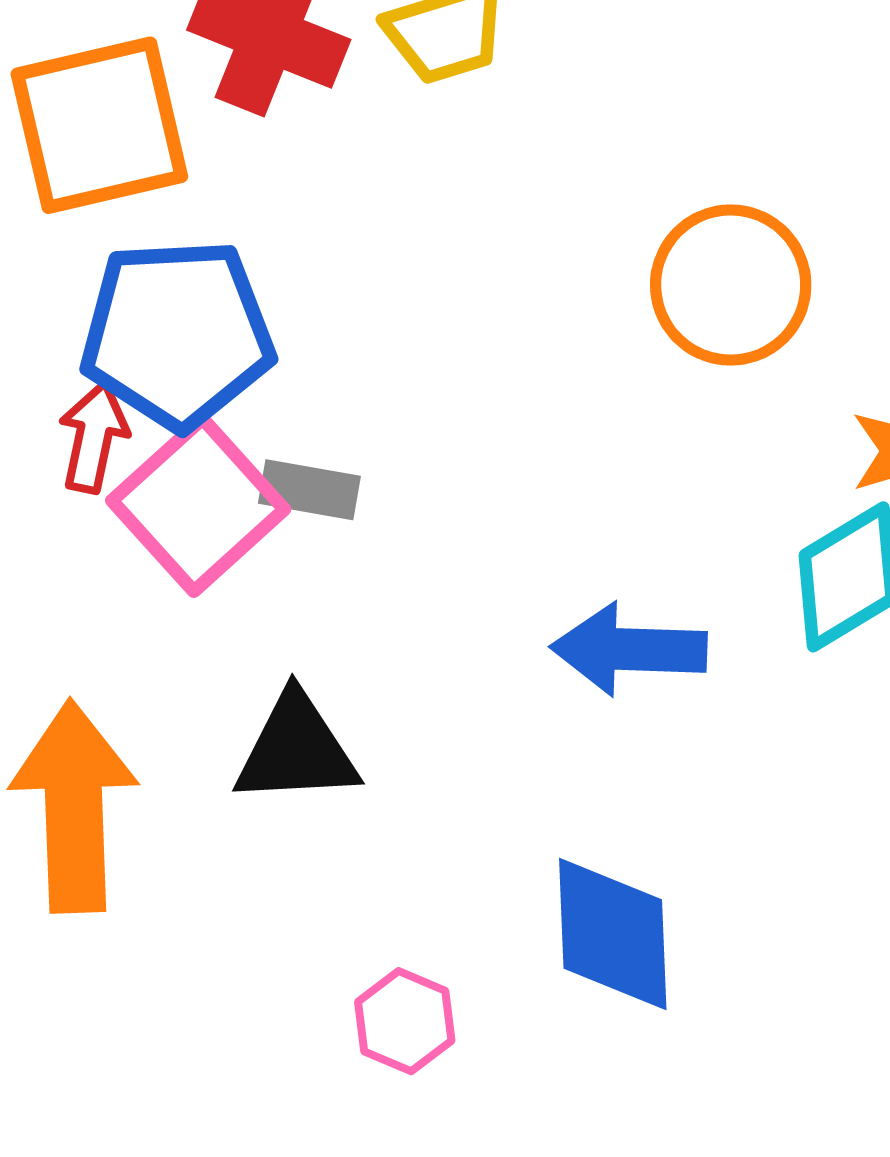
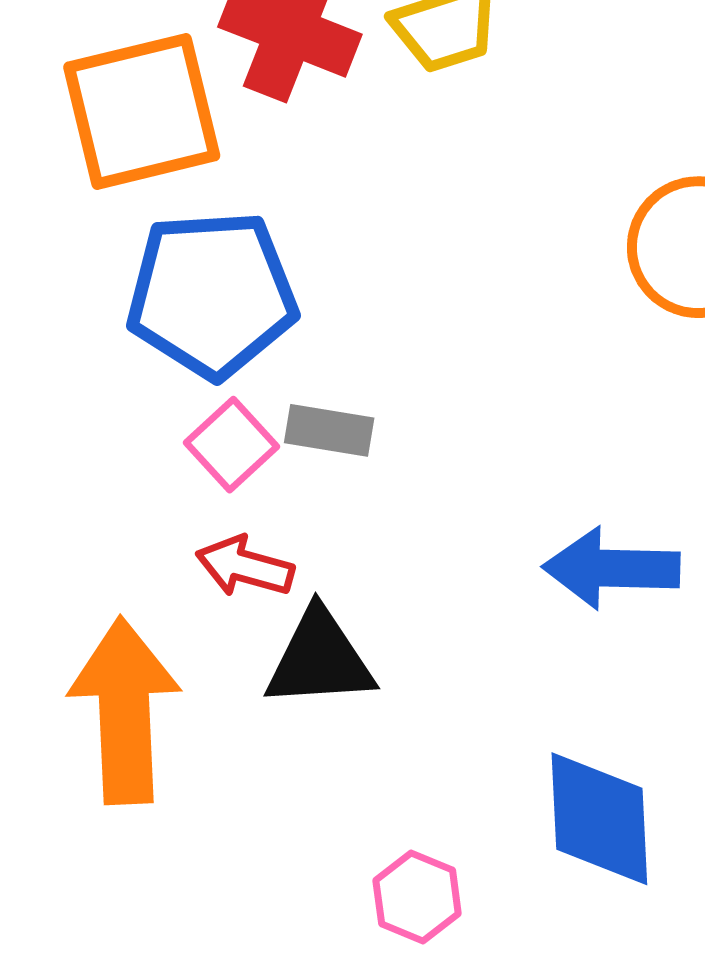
red arrow: (93, 437) -> (245, 566), moved, turned -86
pink square: (198, 505) -> (231, 445), size x0.6

